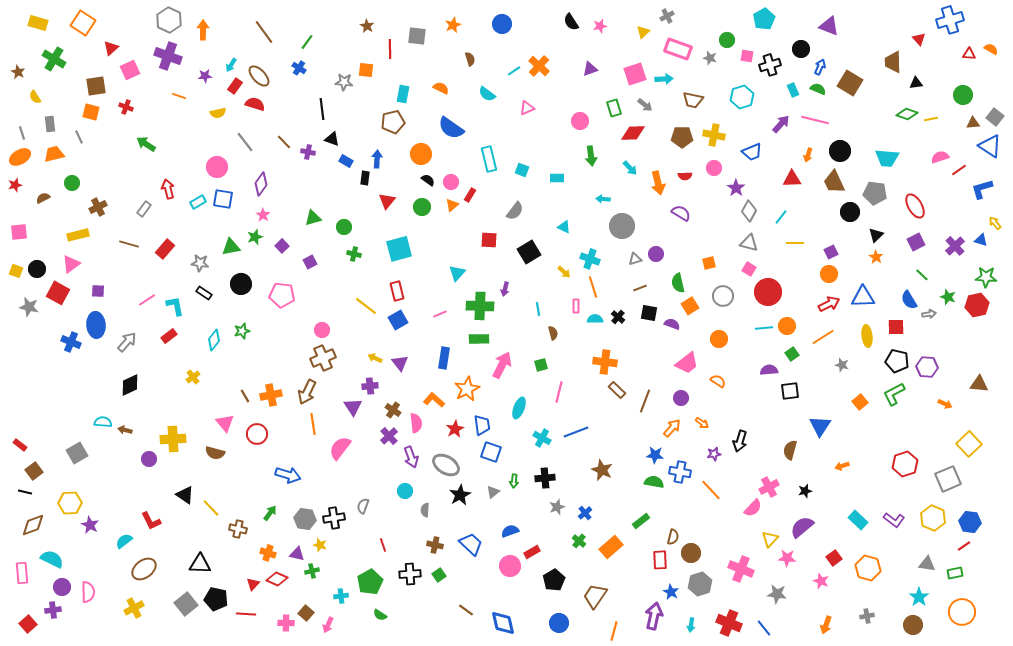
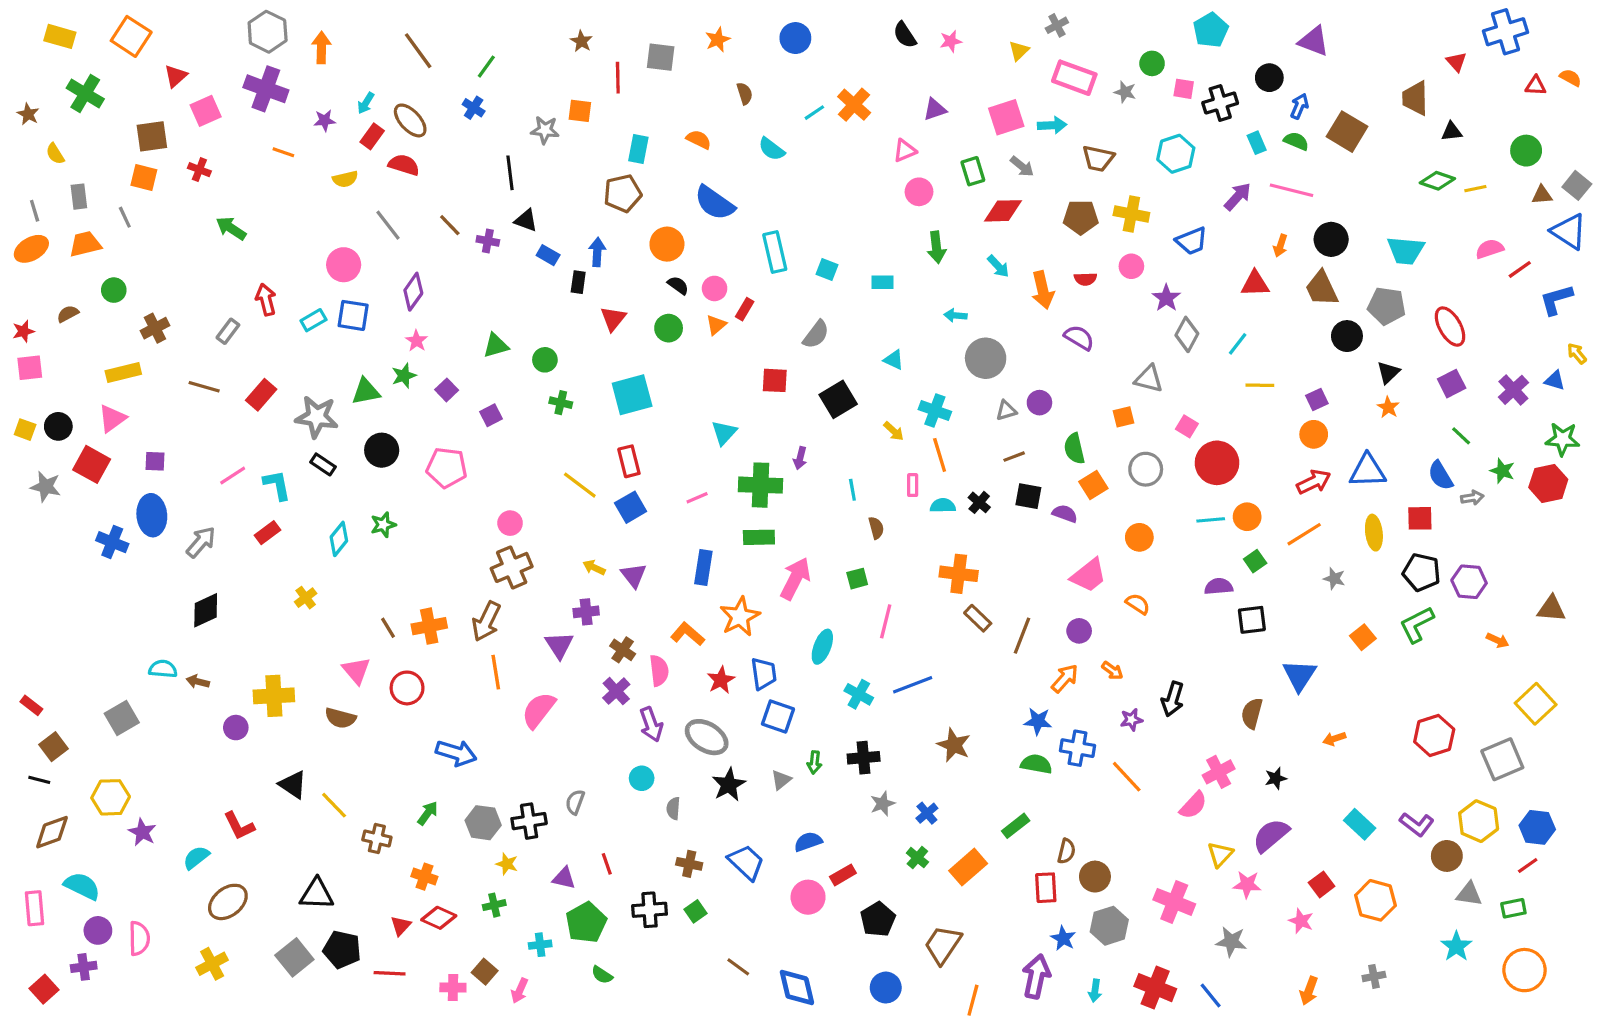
pink triangle: (527, 108) -> (905, 151), moved
red star: (15, 185) -> (23, 331), moved
gray triangle: (749, 243) -> (1149, 379), moved
gray star: (200, 263) -> (317, 417), size x1.5
purple triangle: (297, 554) -> (564, 878), moved
brown circle: (913, 625) -> (1447, 856), moved

